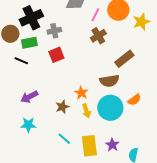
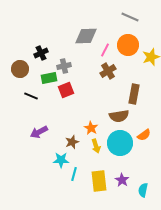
black cross: (31, 18) -> (41, 53), size x0.6
green rectangle: (29, 43) -> (49, 78), moved
brown rectangle: (124, 59) -> (134, 94), turned -42
cyan star: (28, 125) -> (61, 160), moved
cyan line: (64, 139) -> (74, 174), turned 64

